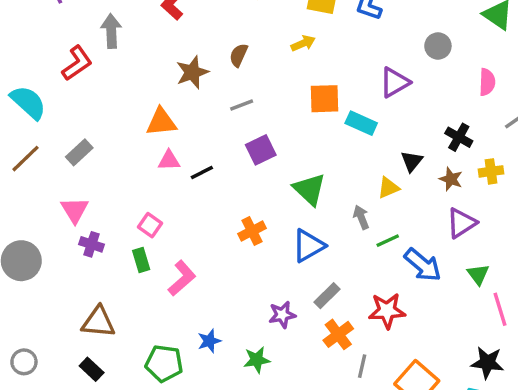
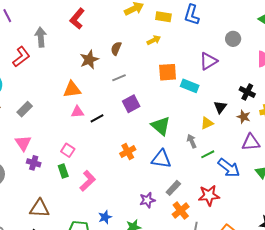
purple triangle: (461, 223) -> (251, 142), turned 30
blue triangle: (309, 246) -> (161, 159), turned 40

